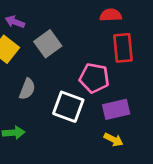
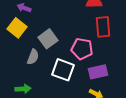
gray square: (48, 44) -> (48, 39), moved

